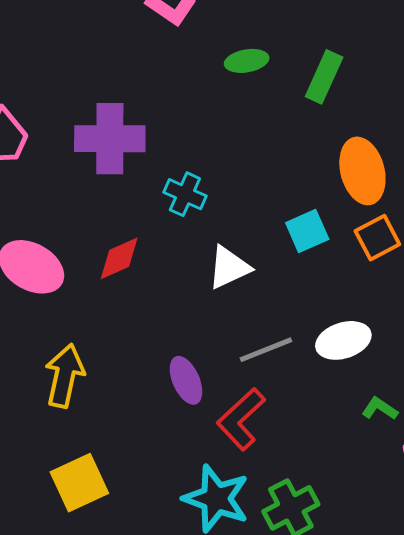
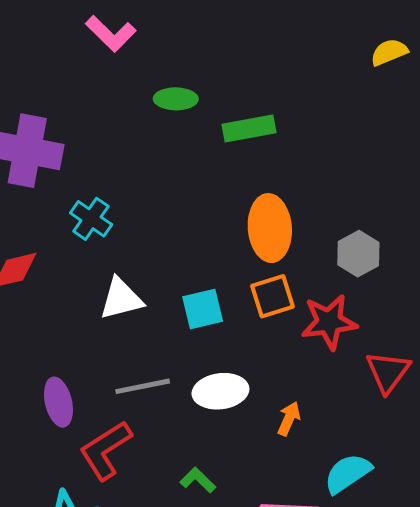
green rectangle: (324, 77) -> (249, 129), turned 45
cyan square: (307, 231) -> (203, 309), moved
green L-shape: (380, 409) -> (198, 480), moved

